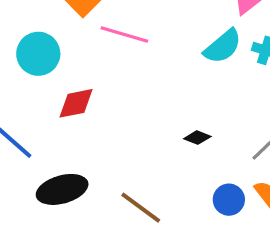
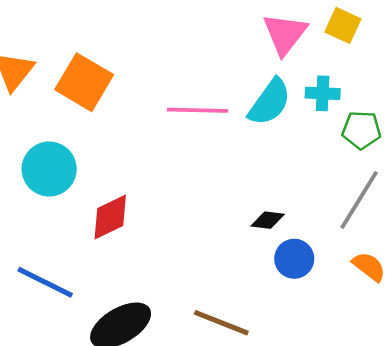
pink line: (124, 34) -> (198, 110), moved
blue circle: (229, 200) -> (294, 259), moved

